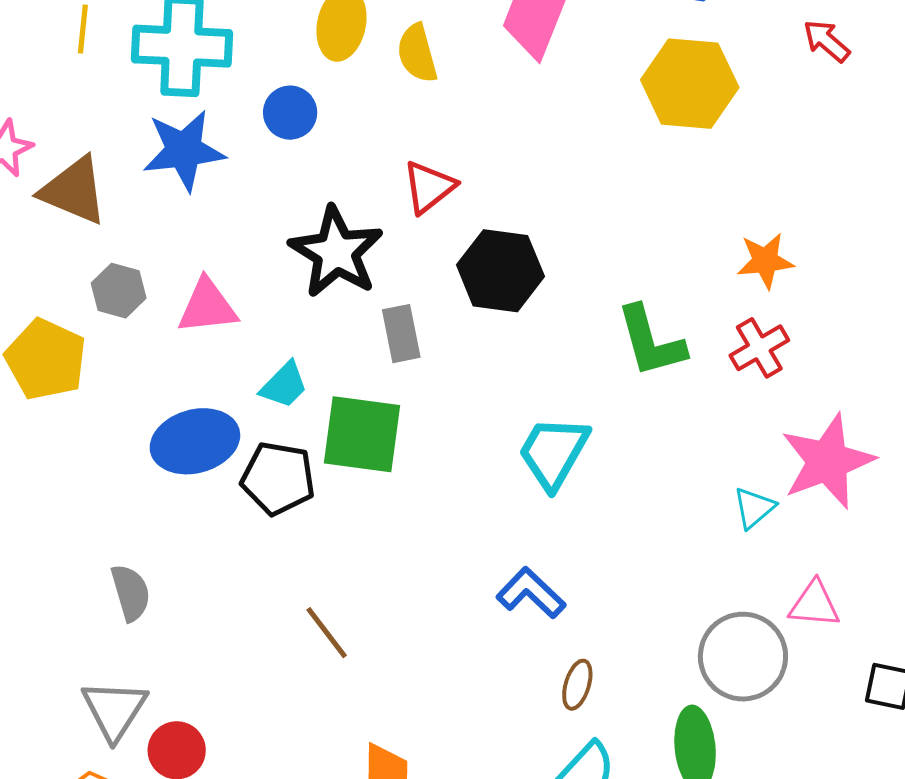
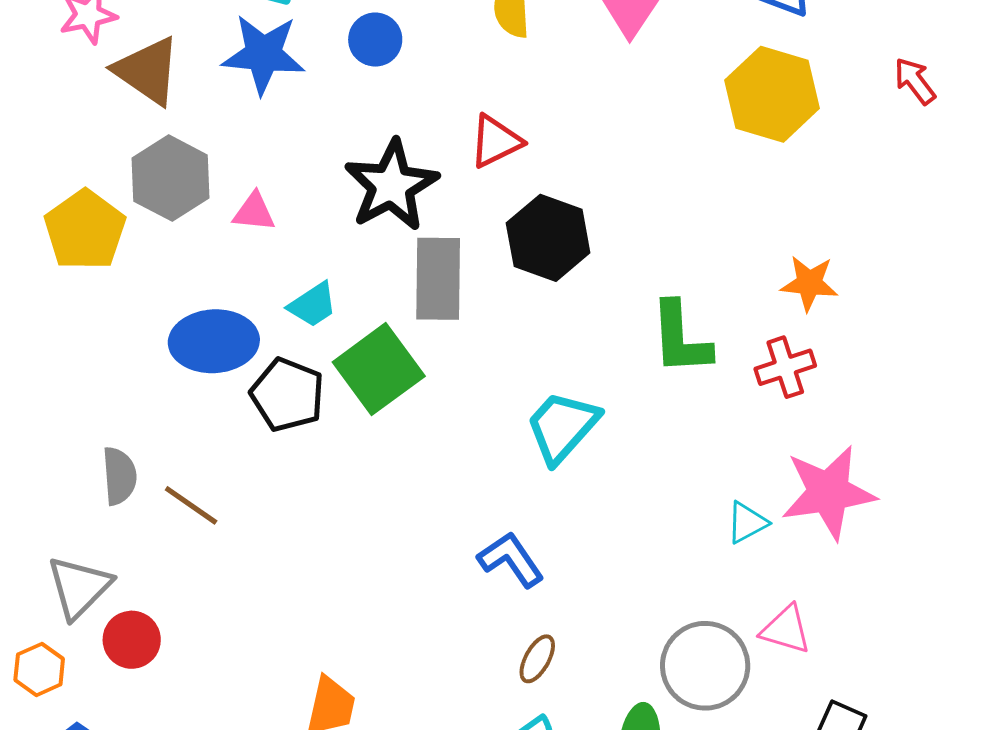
gray hexagon: (119, 291) -> (170, 178), size x1.5
pink triangle: (207, 307) -> (254, 212), size x0.7
gray rectangle: (401, 334) -> (438, 279), size x1.5
green square: (362, 434) -> (379, 369), turned 34
brown line: (327, 633) -> (191, 505), moved, turned -30

